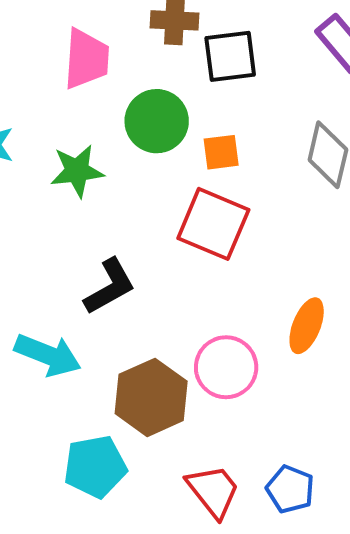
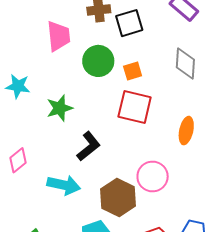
green star: (77, 171) -> (60, 108), moved
orange ellipse: (307, 326) -> (186, 131), moved

